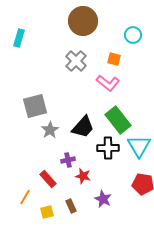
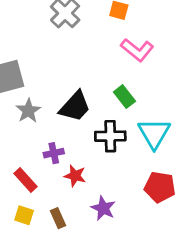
pink L-shape: (108, 83) -> (137, 50), moved
green rectangle: (118, 120) -> (124, 97), size x0.6
yellow square: (47, 212) -> (24, 215), moved, turned 32

